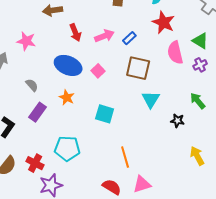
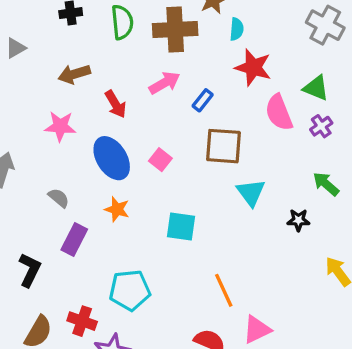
pink arrow: (104, 36) -> (165, 83), moved
pink star: (26, 41) -> (60, 126), moved
blue ellipse: (68, 65) -> (112, 158), turned 44

